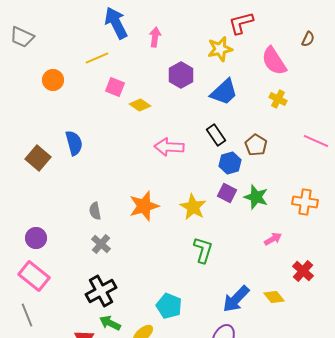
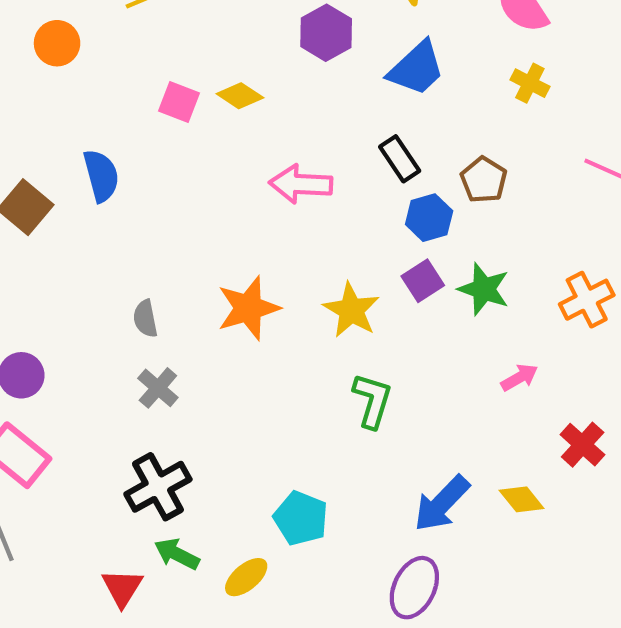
pink square: (115, 87) -> (179, 102), moved
purple square: (227, 193) -> (423, 281), turned 30
orange cross: (305, 202) -> (587, 300), turned -35

